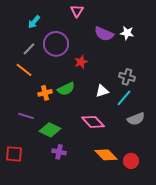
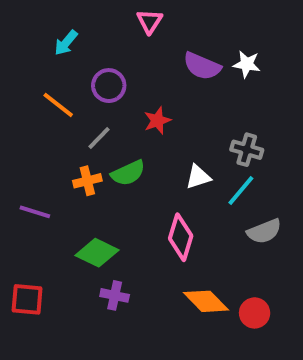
purple circle: (56, 44) -> (109, 86), size x0.7
gray line: (29, 49) -> (99, 138), moved
orange line: (24, 70) -> (58, 105), moved
purple line: (26, 116) -> (35, 212), moved
pink diamond: (93, 122) -> (181, 237), turned 60

